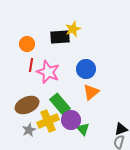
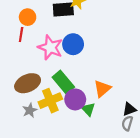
red line: (31, 65) -> (21, 34), moved
blue circle: (86, 69) -> (73, 44), moved
orange triangle: (91, 92) -> (102, 89), moved

